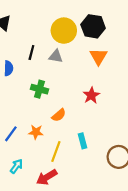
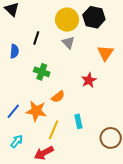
gray triangle: (56, 56) -> (68, 43), moved, turned 32
orange triangle: (98, 57) -> (105, 53), moved
orange star: (36, 132) -> (36, 111), size x1.5

